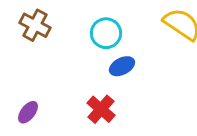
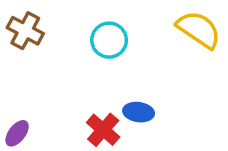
blue ellipse: (122, 66) -> (139, 112), moved, turned 35

